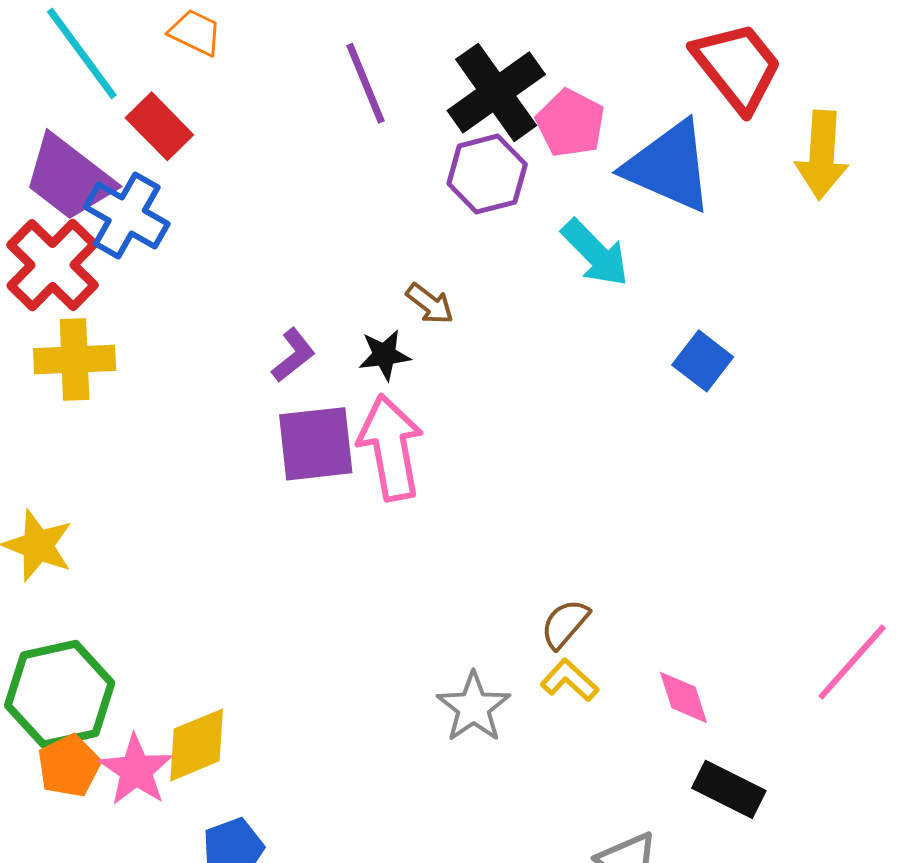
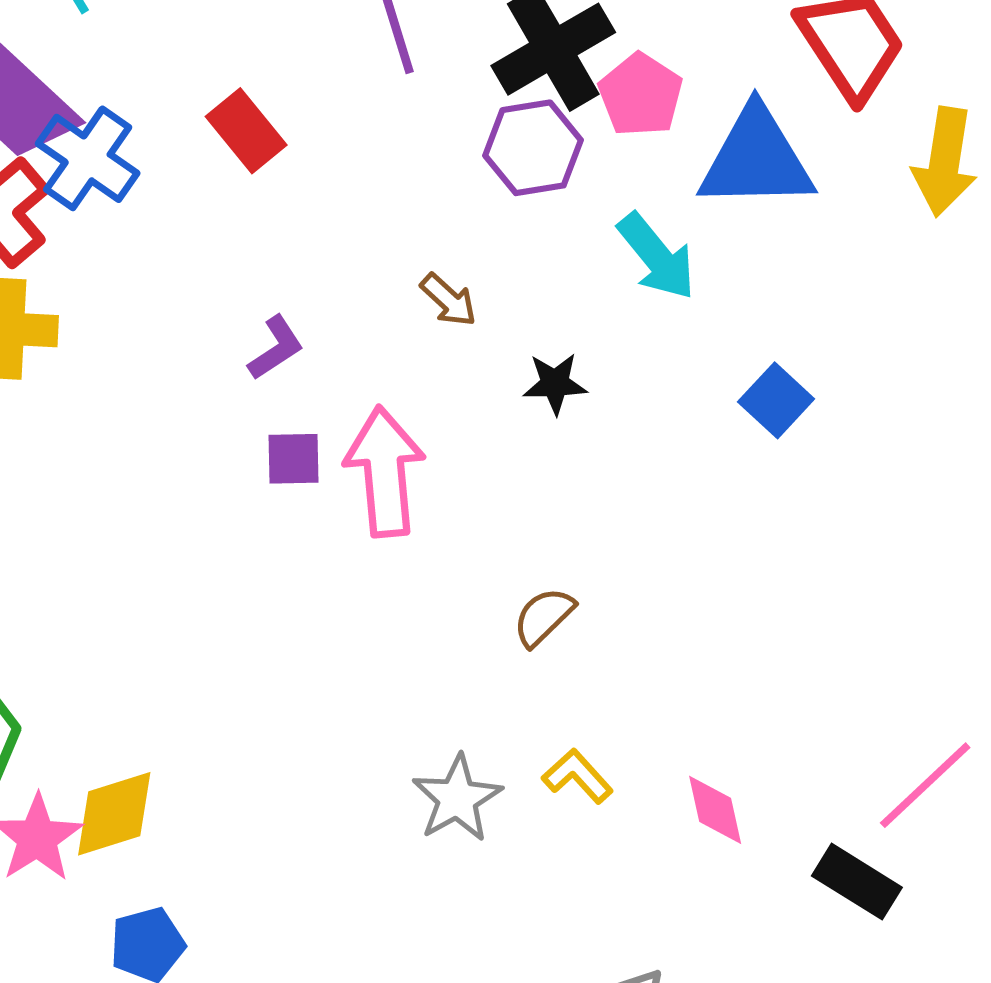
red rectangle: (159, 126) -> (246, 131), moved
blue triangle: (669, 166) -> (756, 159), turned -30
black star: (384, 355) -> (555, 384), moved
purple square: (316, 444) -> (293, 459), size x0.6
brown semicircle: (565, 624) -> (544, 617), moved
black rectangle: (729, 789) -> (857, 882), moved

